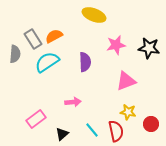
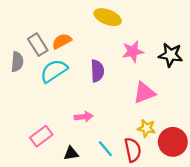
red circle: (151, 124) -> (173, 142), size x1.6
black triangle: (62, 134) -> (71, 153), turned 32

